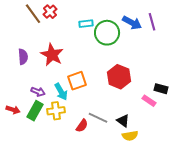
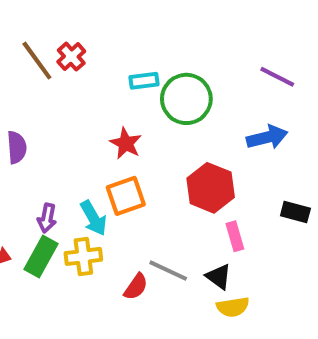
purple line: (152, 22) -> (277, 77), turned -48
blue arrow: (132, 23) -> (267, 137), moved, turned -42
red star: (52, 55) -> (126, 143), moved, size x0.7
purple arrow: (38, 92) -> (47, 218), turned 80
pink rectangle: (149, 101) -> (235, 236), moved, turned 40

